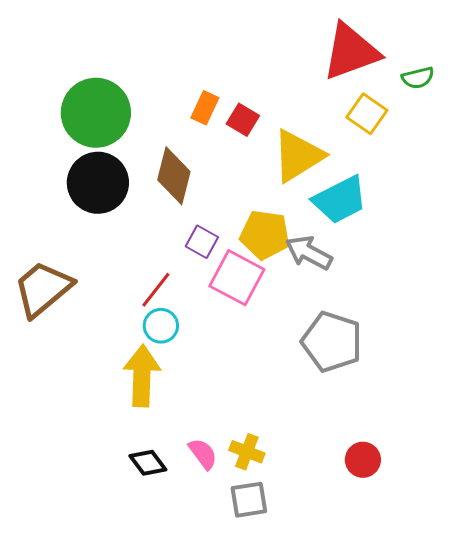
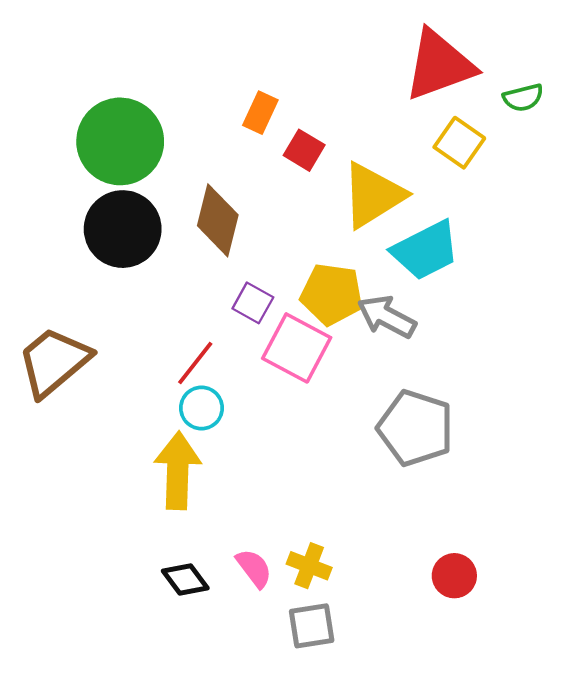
orange rectangle: (205, 108) -> (260, 113), moved

